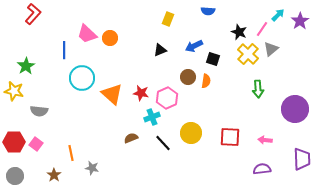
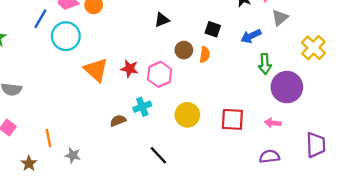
blue arrow: (194, 46) -> (251, 36), moved
blue line: (64, 50) -> (40, 19), turned 30
black triangle: (160, 50) -> (162, 20), moved
yellow cross: (248, 54) -> (313, 48), moved
cyan circle: (82, 78) -> (66, 36), moved
purple circle: (295, 109) -> (287, 87), moved
cyan cross: (152, 117) -> (142, 107), moved
black line: (163, 143) -> (158, 155), moved

